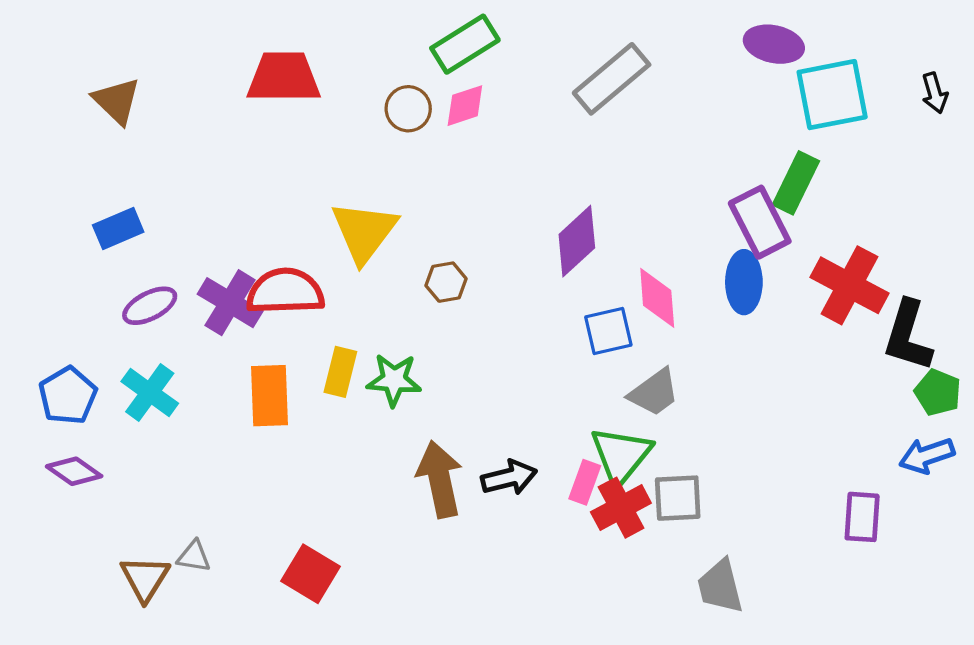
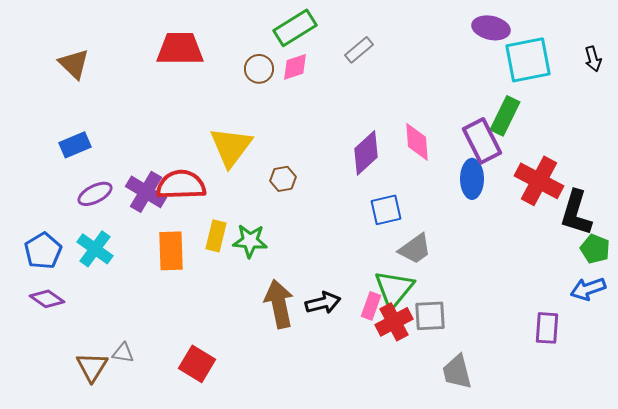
gray rectangle: (612, 79) -> (359, 50), moved, size x0.6
pink diamond: (657, 298) -> (417, 142), moved

